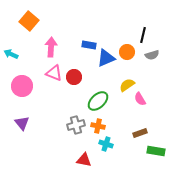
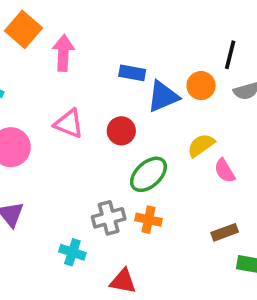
pink arrow: (51, 47) -> (63, 53), moved
red circle: (74, 77) -> (121, 131), moved
cyan cross: (106, 144) -> (72, 252), moved

